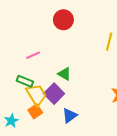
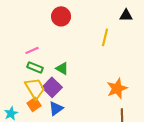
green rectangle: (25, 81) -> (35, 67), moved
blue triangle: (70, 116) -> (56, 108), moved

